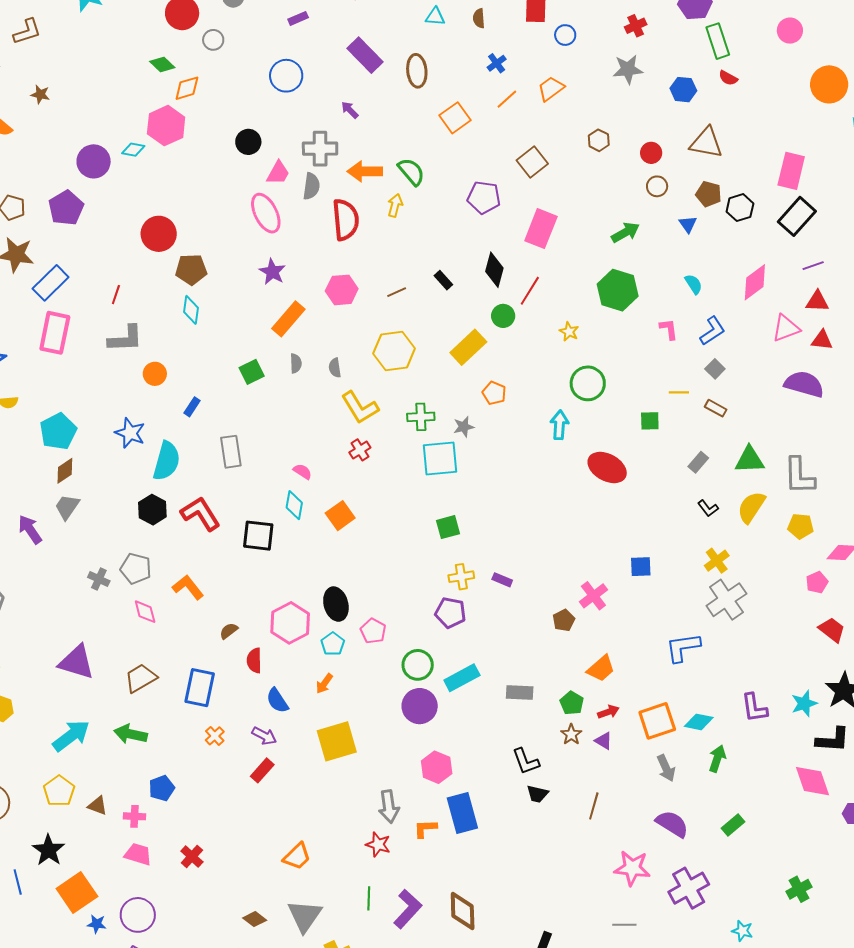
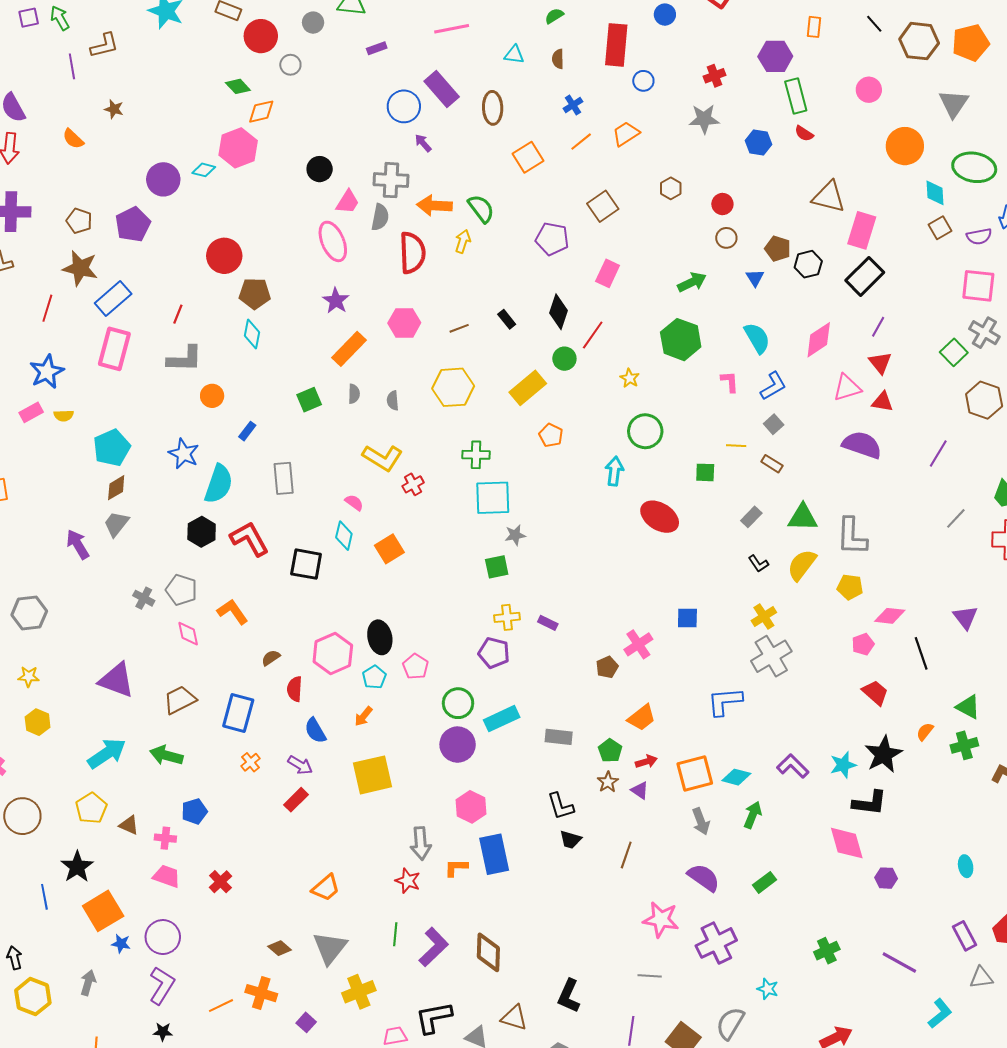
blue circle: (286, 76) -> (404, 106), moved
brown triangle: (706, 143) -> (829, 197), moved
pink rectangle: (541, 229) -> (608, 273), size x0.7
purple line: (813, 266) -> (878, 327), turned -45
cyan semicircle: (694, 284) -> (757, 338), size x1.5
red triangle: (817, 301) -> (880, 363), turned 45
yellow L-shape: (360, 408) -> (383, 458), moved, turned -30
gray star: (464, 427) -> (515, 535), moved
purple L-shape: (754, 708) -> (793, 766), turned 140

